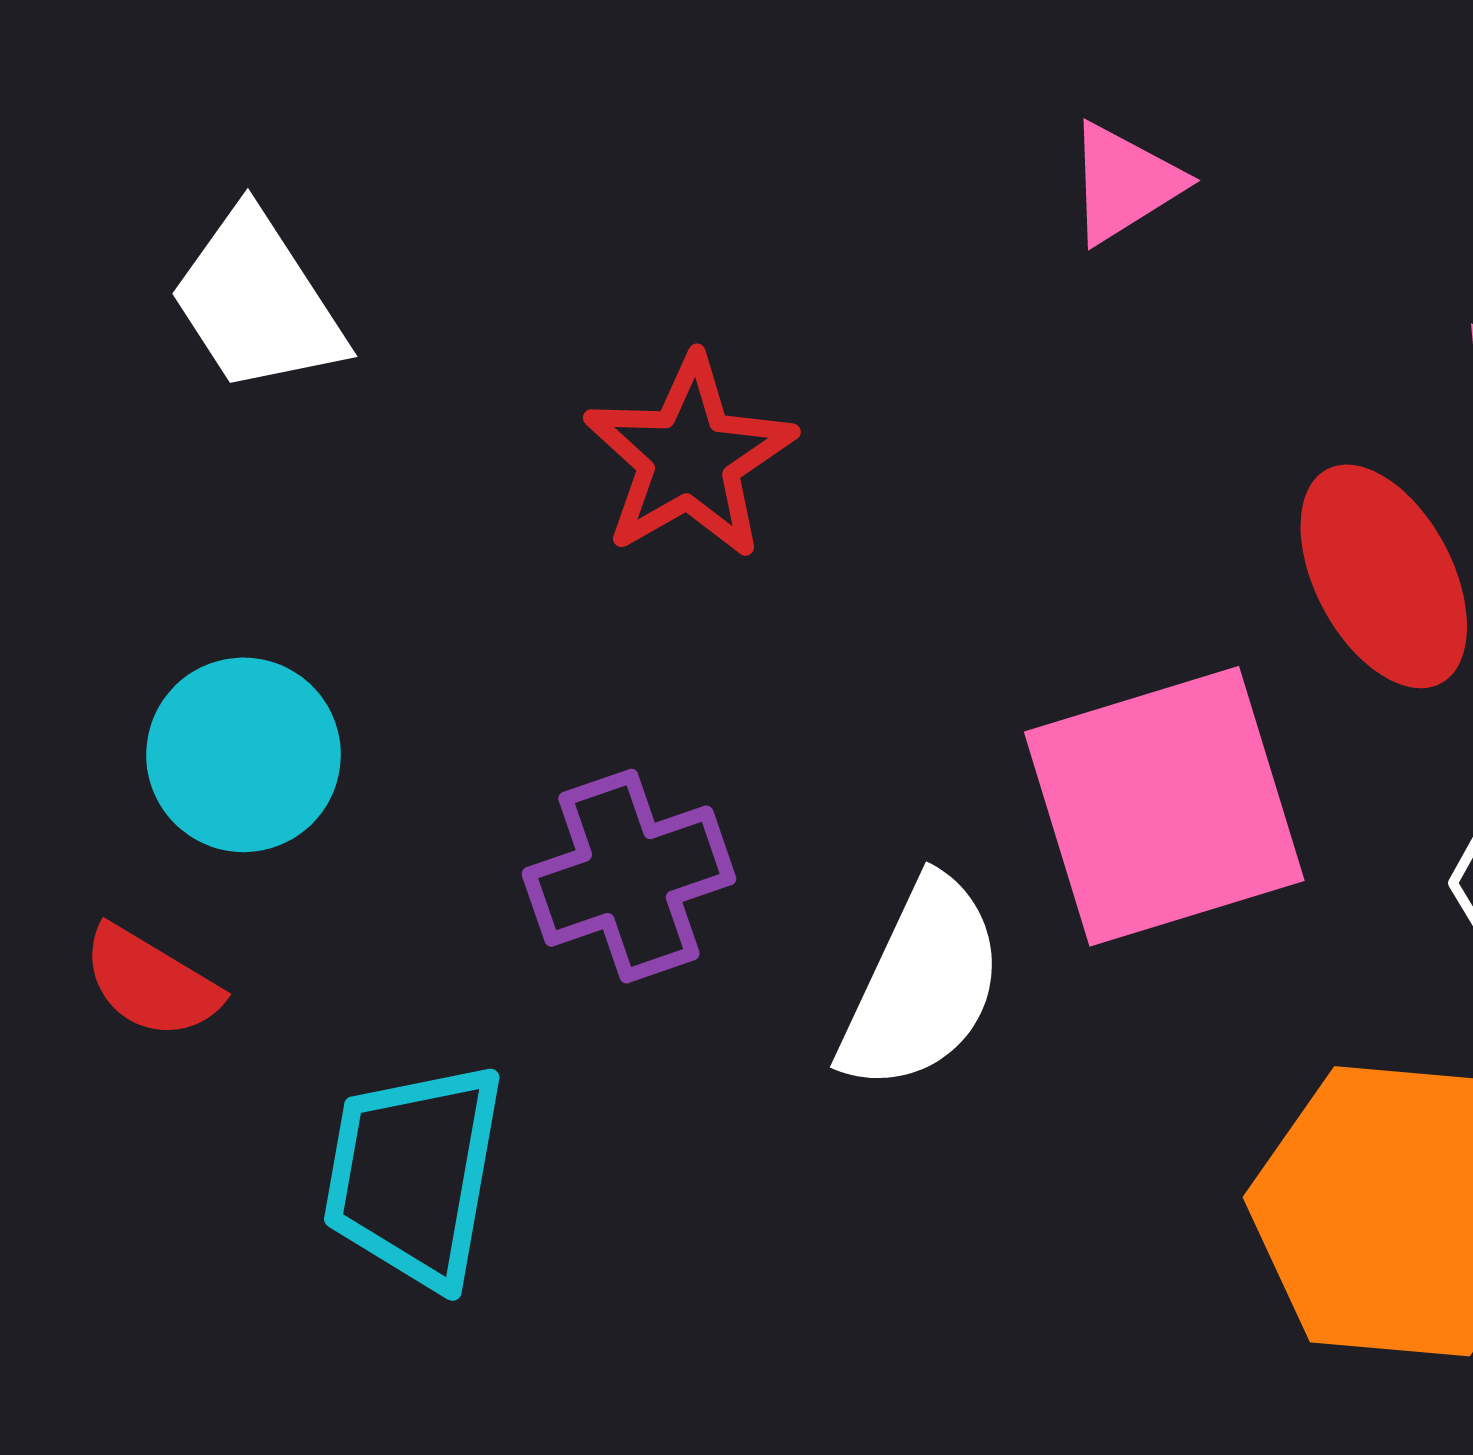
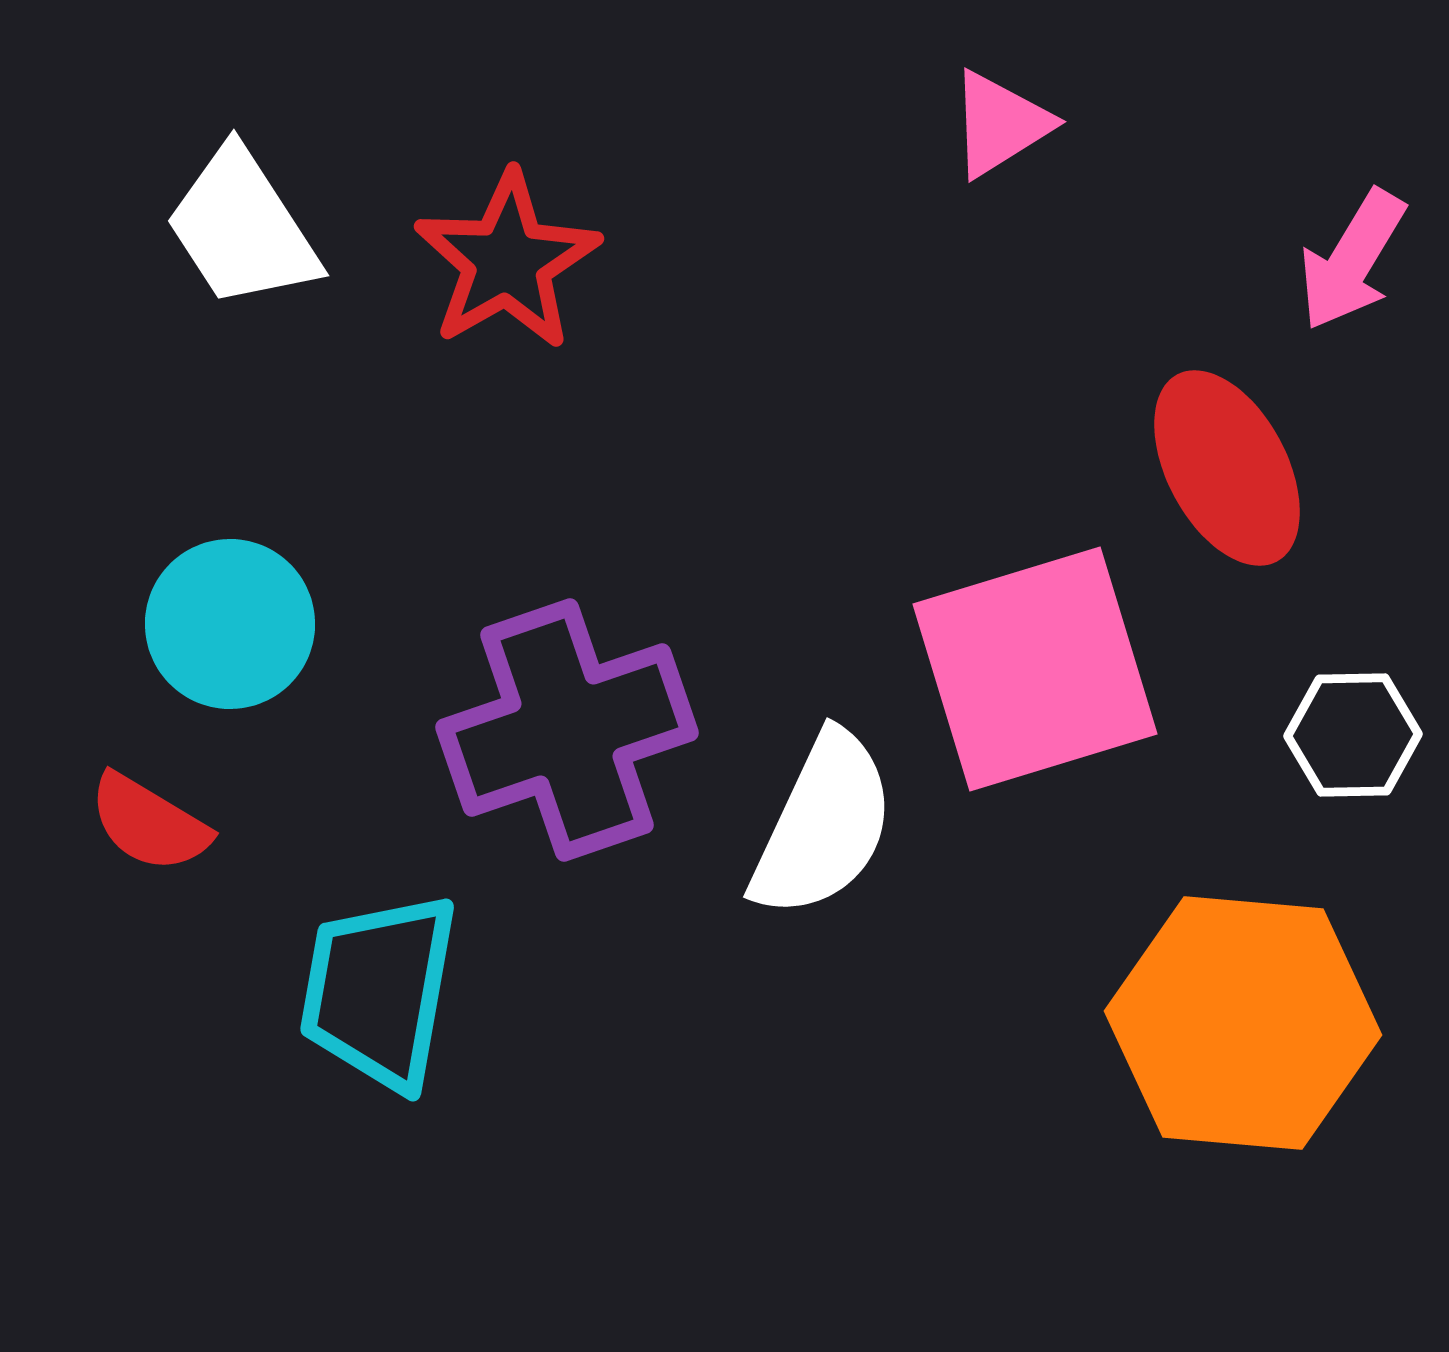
red star: (690, 457) -> (507, 261), moved
purple cross: (629, 876) -> (567, 730), size x1.4

